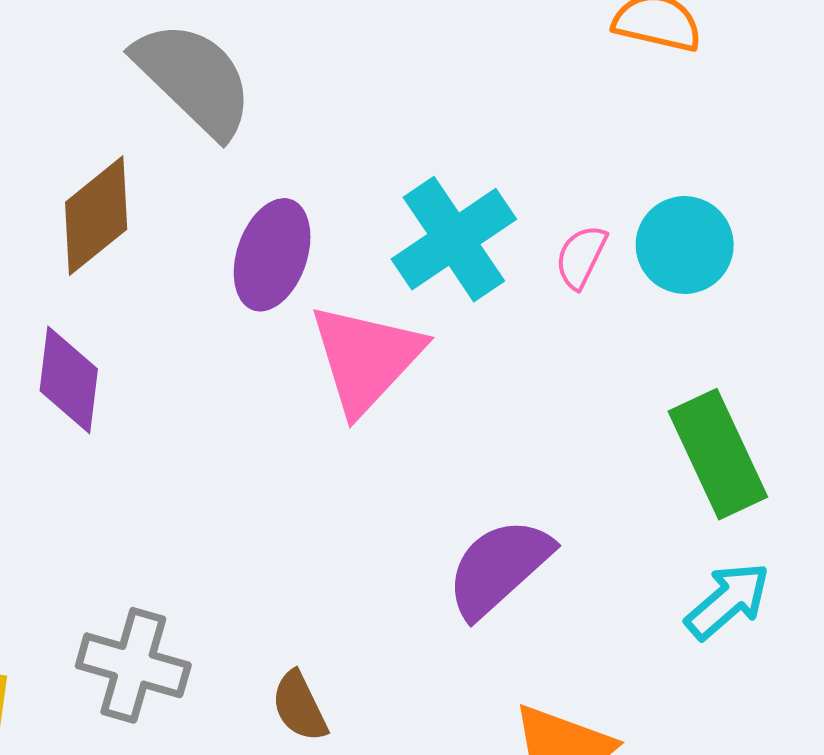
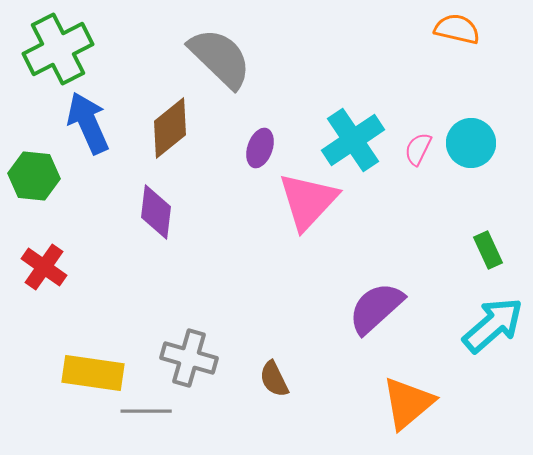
purple ellipse: (272, 255) -> (260, 148), size x0.7
green rectangle: (718, 454) -> (488, 250), size x0.6
cyan arrow: (728, 601) -> (493, 325), size x1.4

